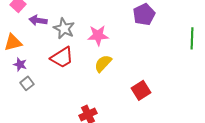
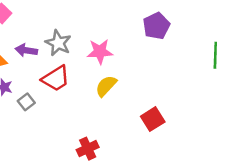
purple arrow: (38, 20) -> (26, 50), moved
gray square: (27, 83) -> (26, 102), moved

